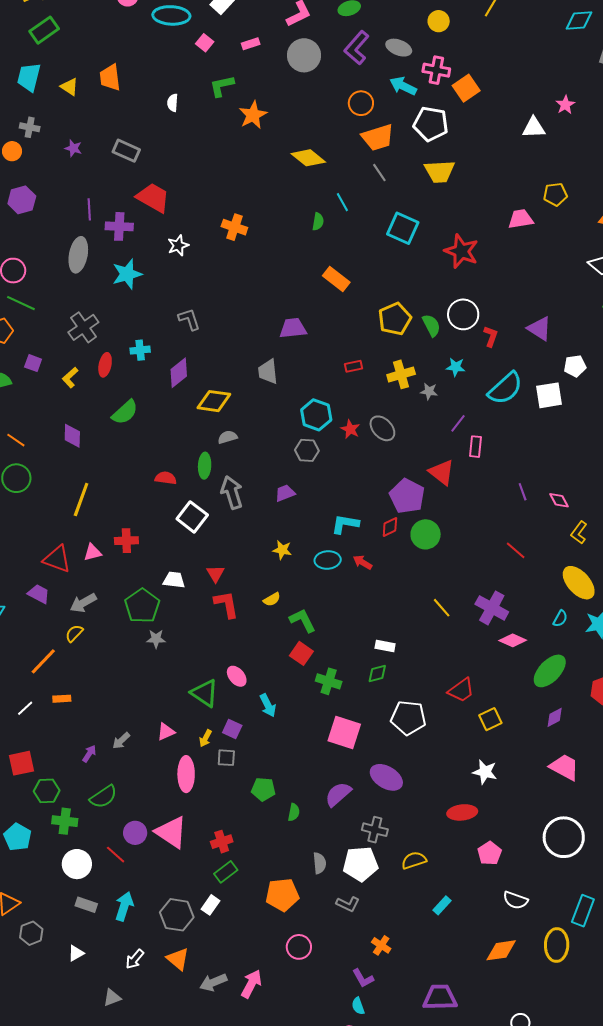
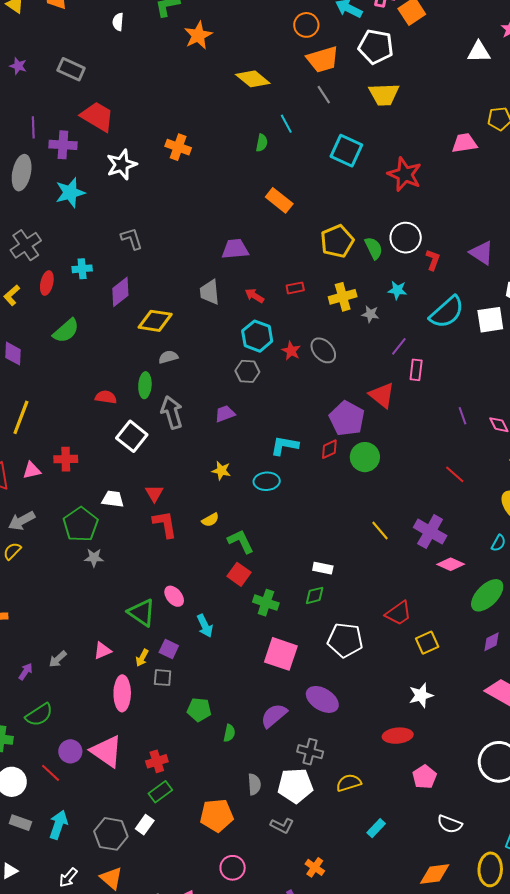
white star: (178, 245) -> (122, 165), size x1.4
red arrow: (363, 562) -> (254, 296), moved
white star: (485, 772) -> (421, 695), turned -30

